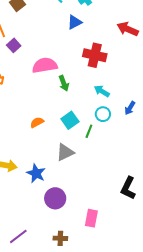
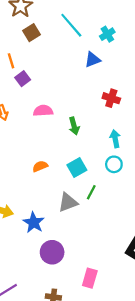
red cross: (95, 55) -> (111, 98), size x0.7
pink semicircle: (45, 65) -> (43, 111), moved, size x0.7
cyan arrow: (102, 91) -> (115, 139), turned 42
green line: (89, 131) -> (91, 192), moved

